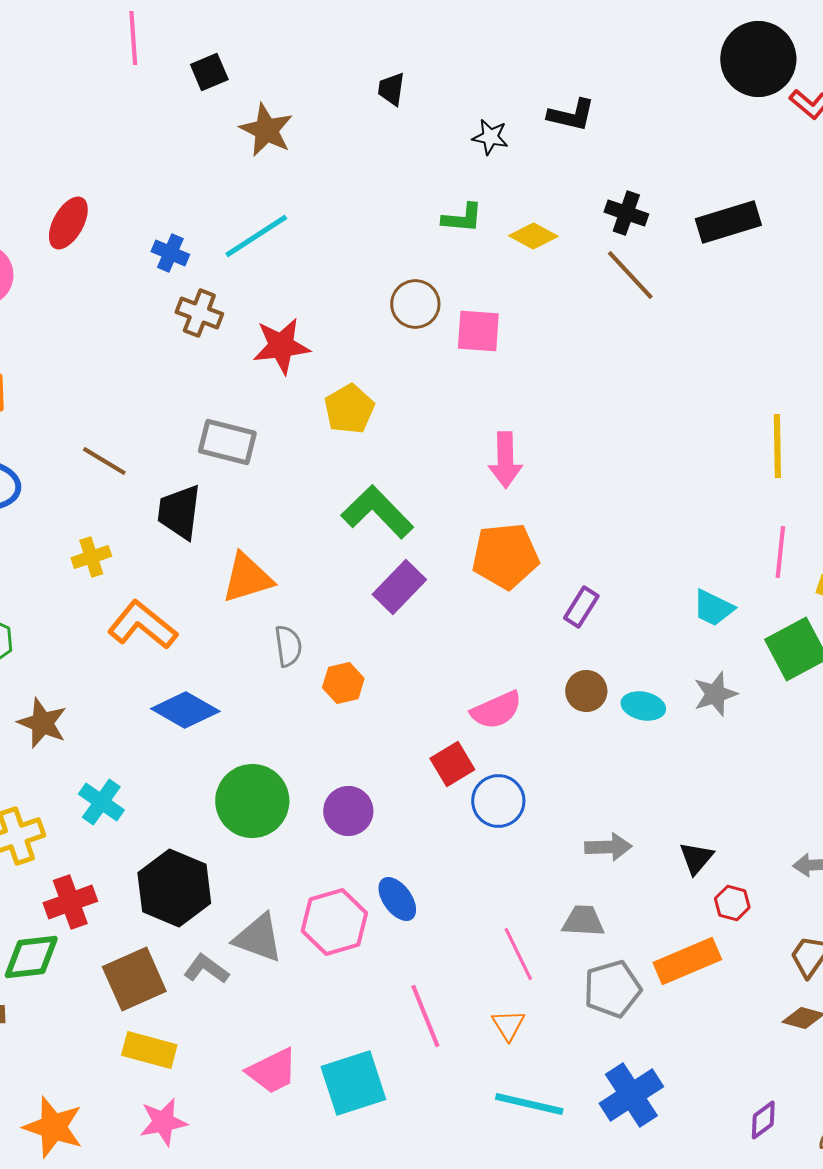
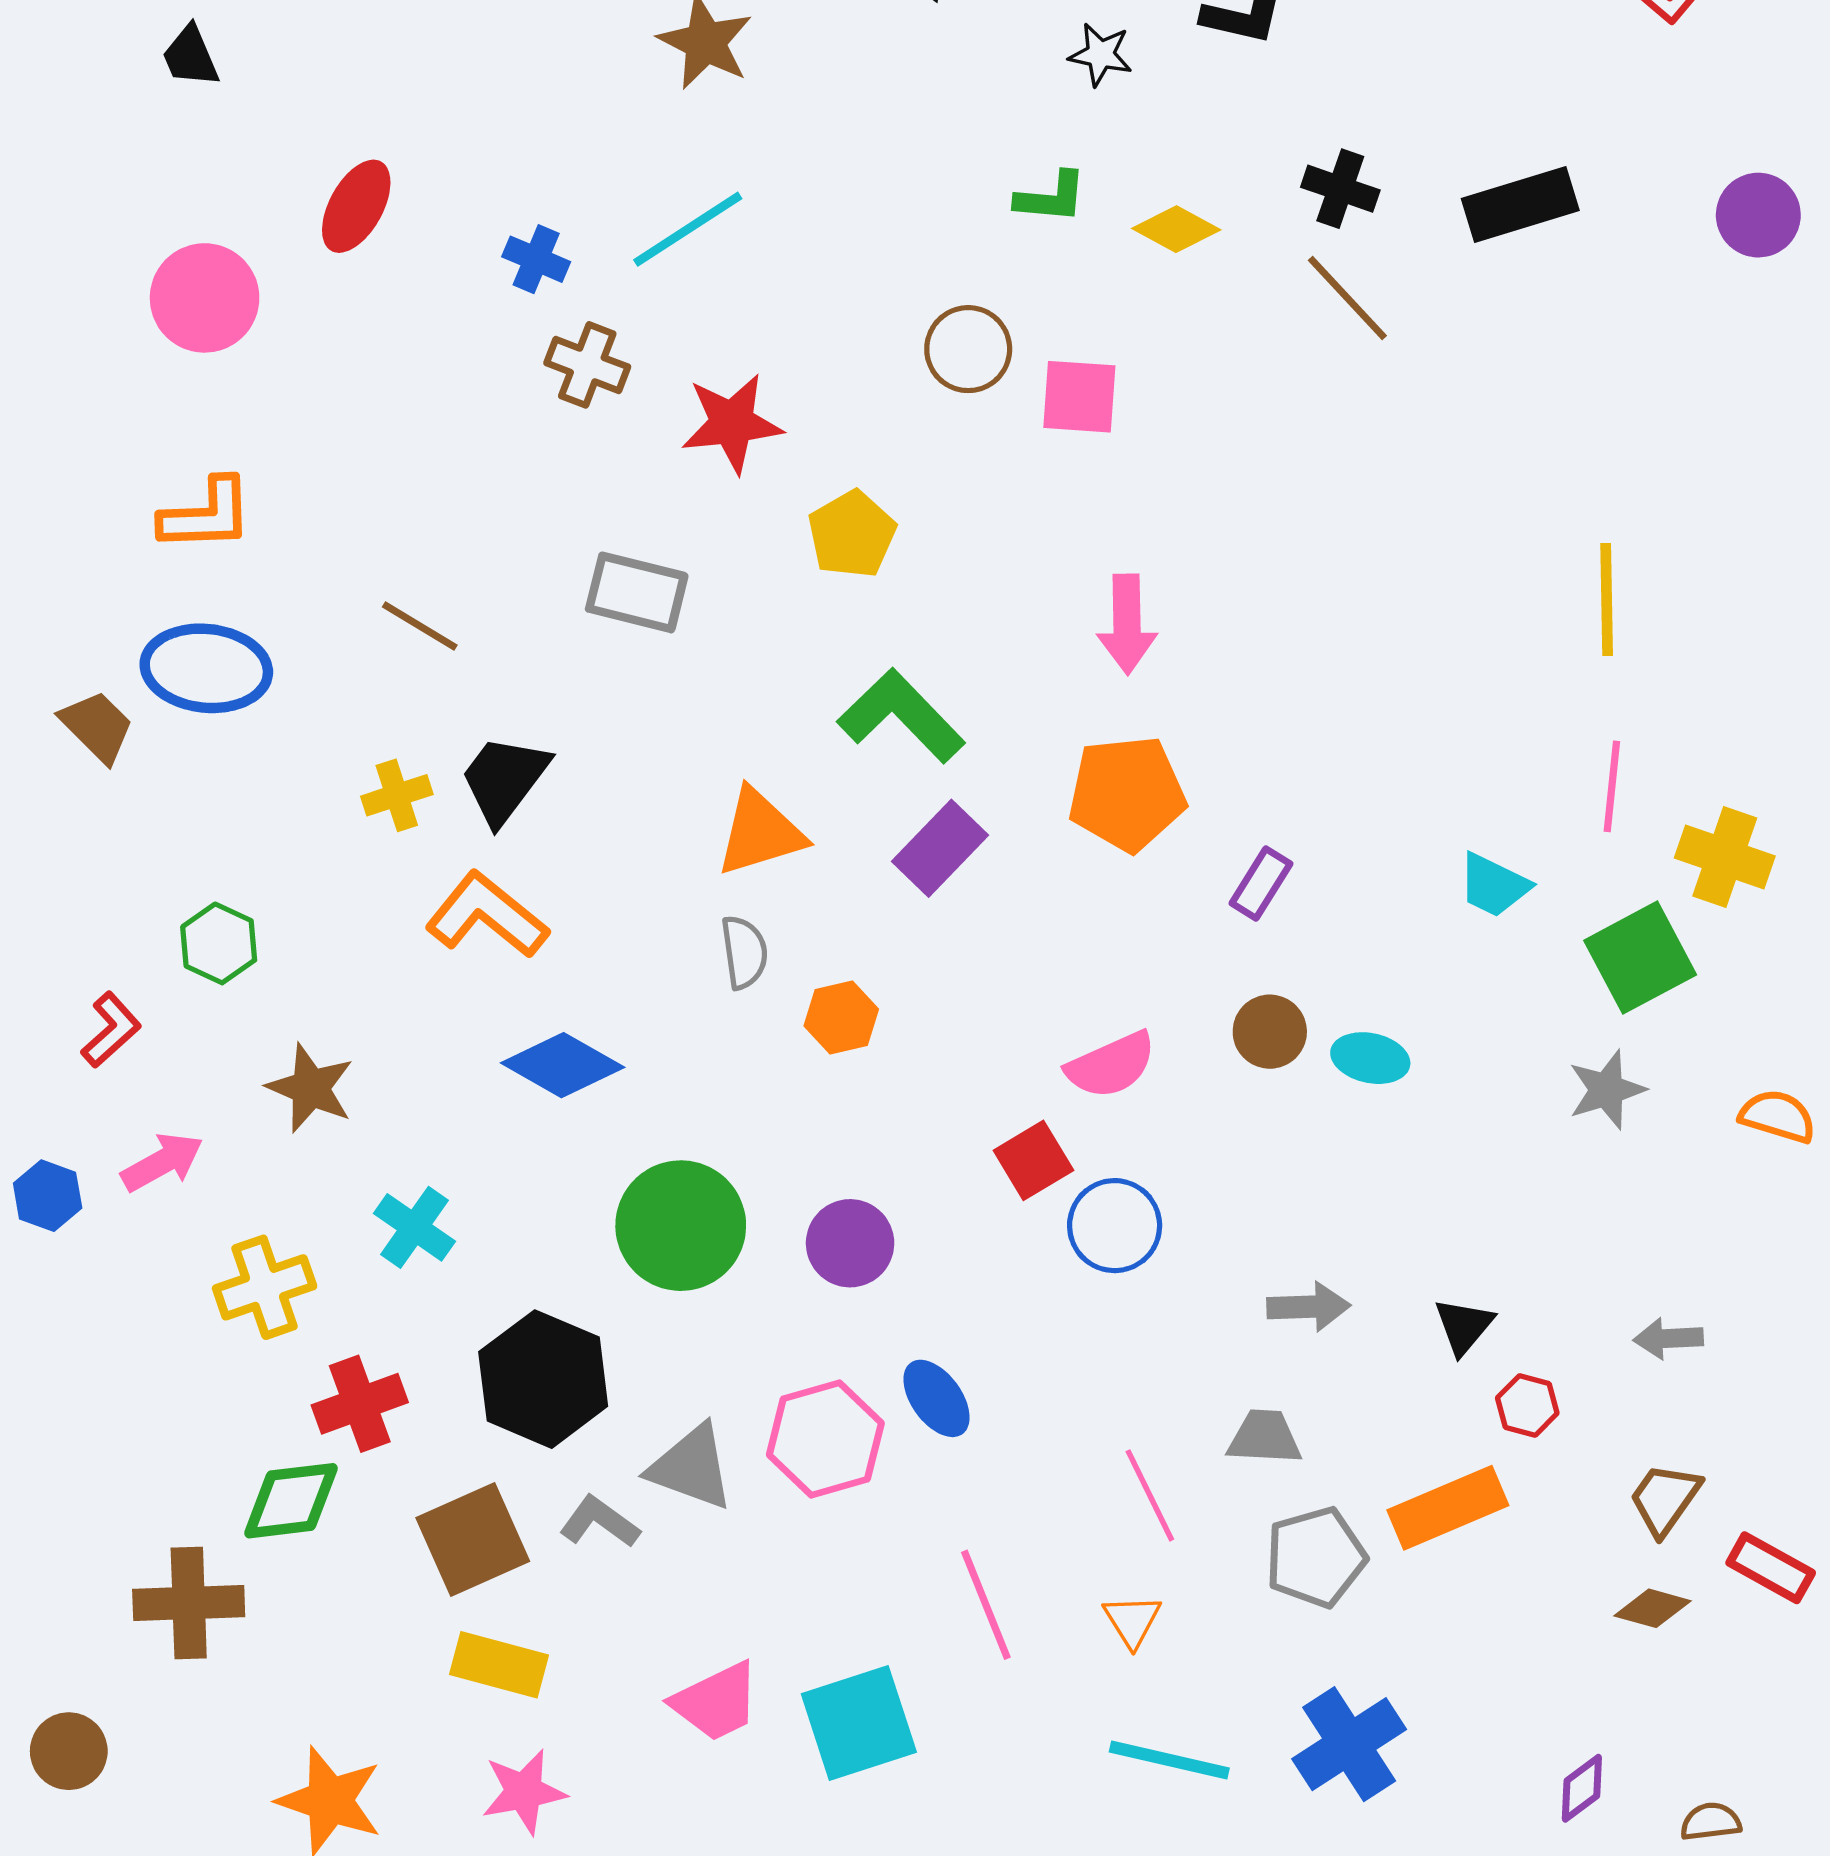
black trapezoid: (179, 512) -> (504, 779), moved, turned 30
orange triangle: (247, 578) -> (760, 832), moved
gray star: (715, 694) -> (1607, 1090), moved

